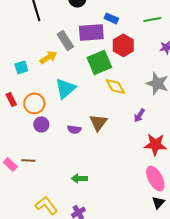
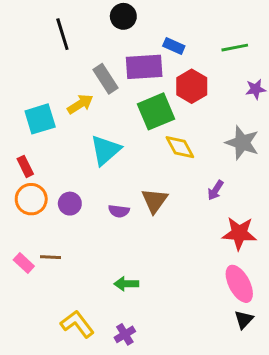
cyan square: (21, 67) -> (40, 119), size x1.5
orange circle: (34, 103) -> (31, 199), moved

